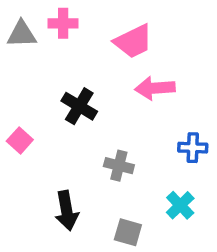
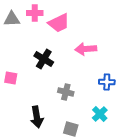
pink trapezoid: (133, 41) -> (59, 23), moved
pink square: (20, 140) -> (11, 78), turned -32

